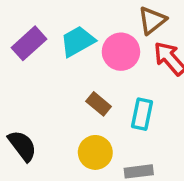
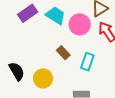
cyan trapezoid: (78, 41) -> (56, 15), turned 55
yellow circle: (95, 152) -> (43, 78), moved

